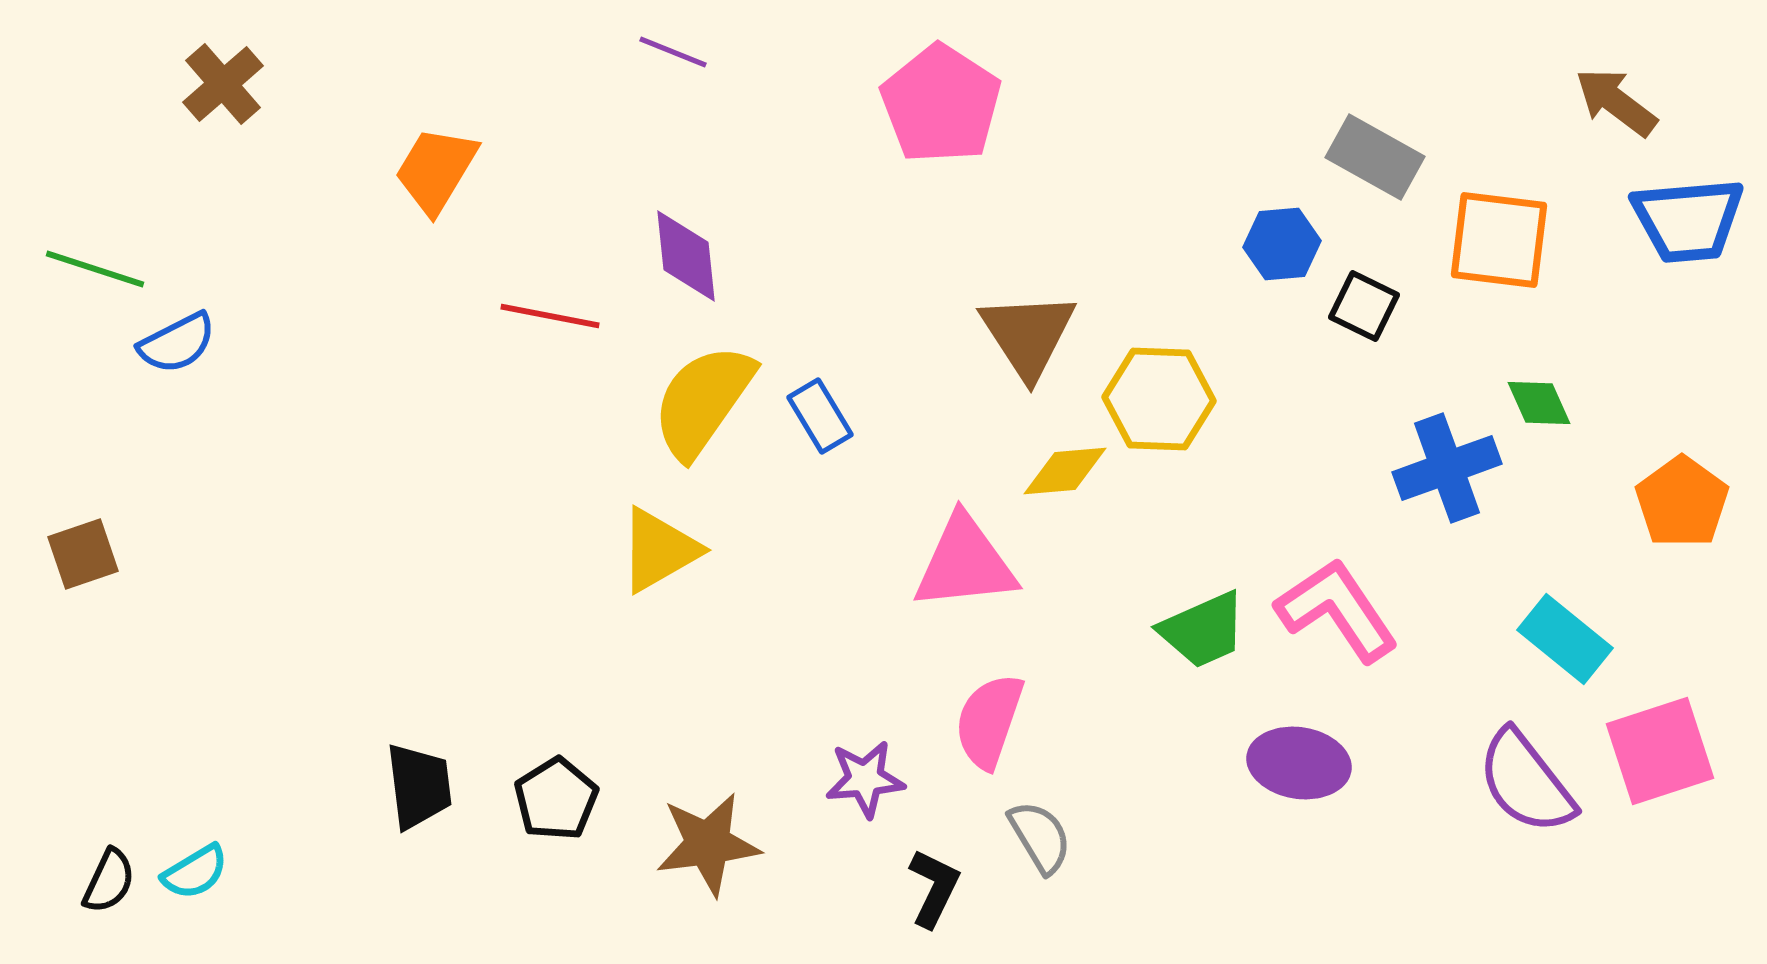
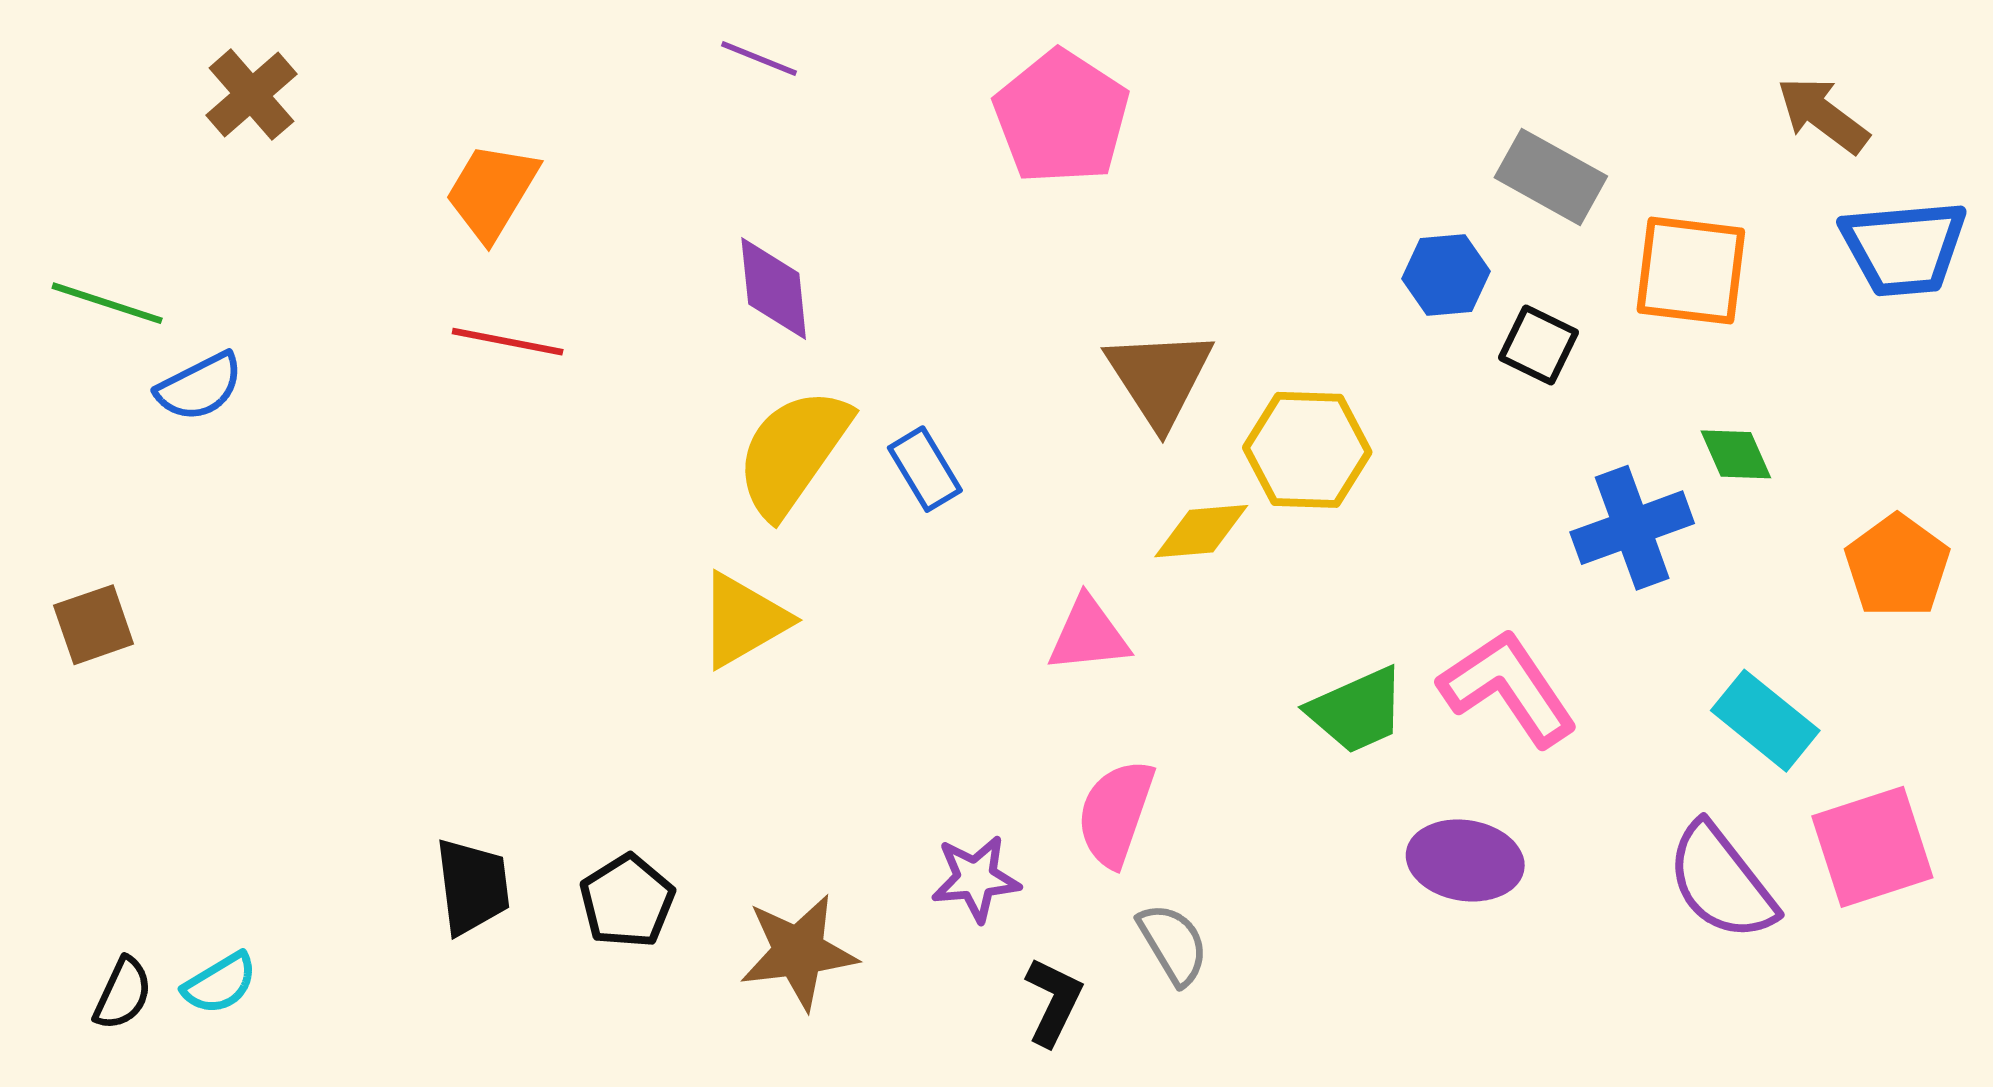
red line: (550, 316) -> (508, 342), moved
pink triangle: (965, 563) -> (1088, 635), size x0.7

